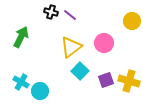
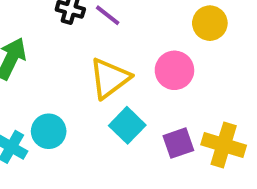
yellow circle: (132, 21) -> (210, 23), moved
cyan circle: (40, 91) -> (49, 131), moved

